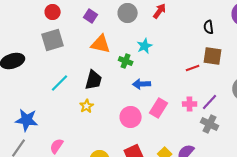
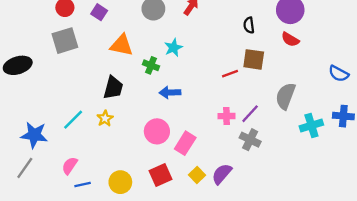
purple square: (91, 16) -> (99, 12), moved
cyan line: (60, 83) -> (73, 120), moved
pink rectangle: (159, 108) -> (185, 143), moved

